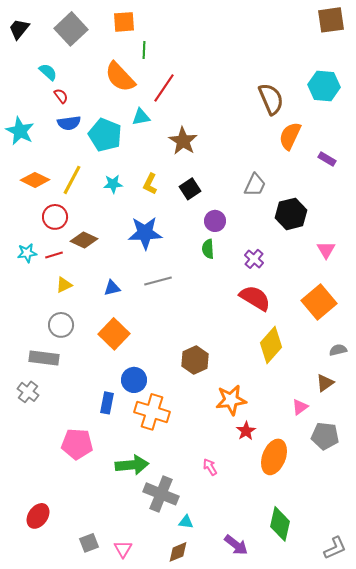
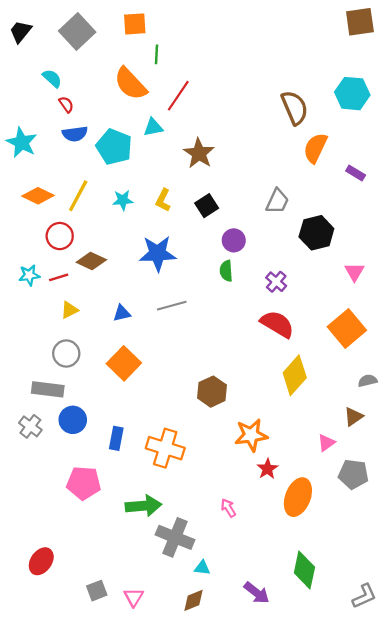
blue circle: (134, 380) -> (73, 420), moved

